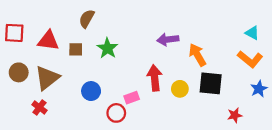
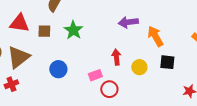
red arrow: (155, 78) -> (116, 57), size x0.7
black square: (211, 83) -> (167, 62), size x0.7
red cross: (39, 107) -> (11, 84), turned 32
red circle: (116, 113) -> (109, 89), moved

